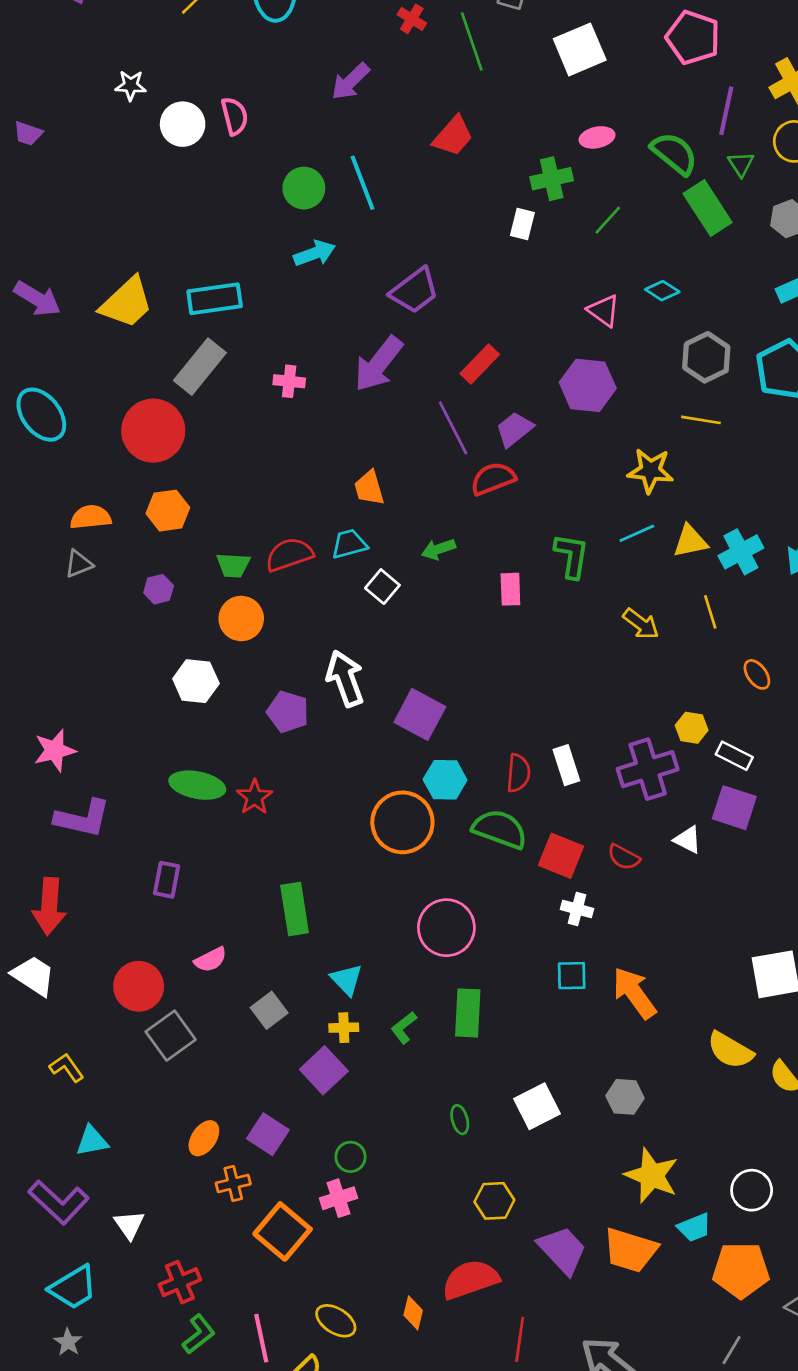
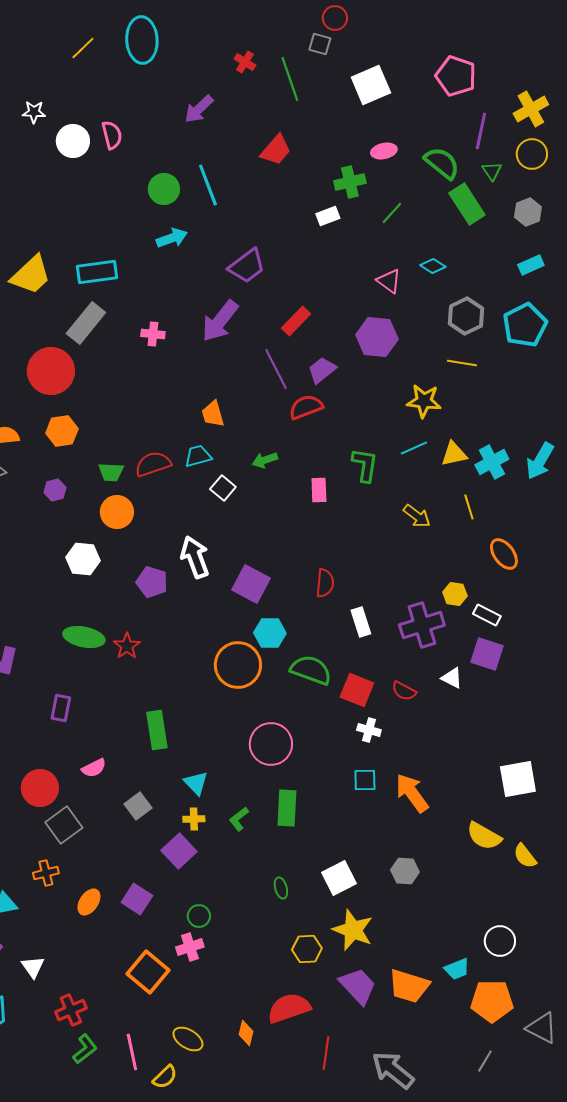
white rectangle: (522, 224) -> (328, 216), turned 55
orange ellipse: (757, 674) -> (504, 554), size x1.4
red semicircle: (518, 773) -> (325, 583), moved
yellow star: (652, 1176) -> (353, 930), moved
orange cross: (233, 1184) -> (46, 873), moved

